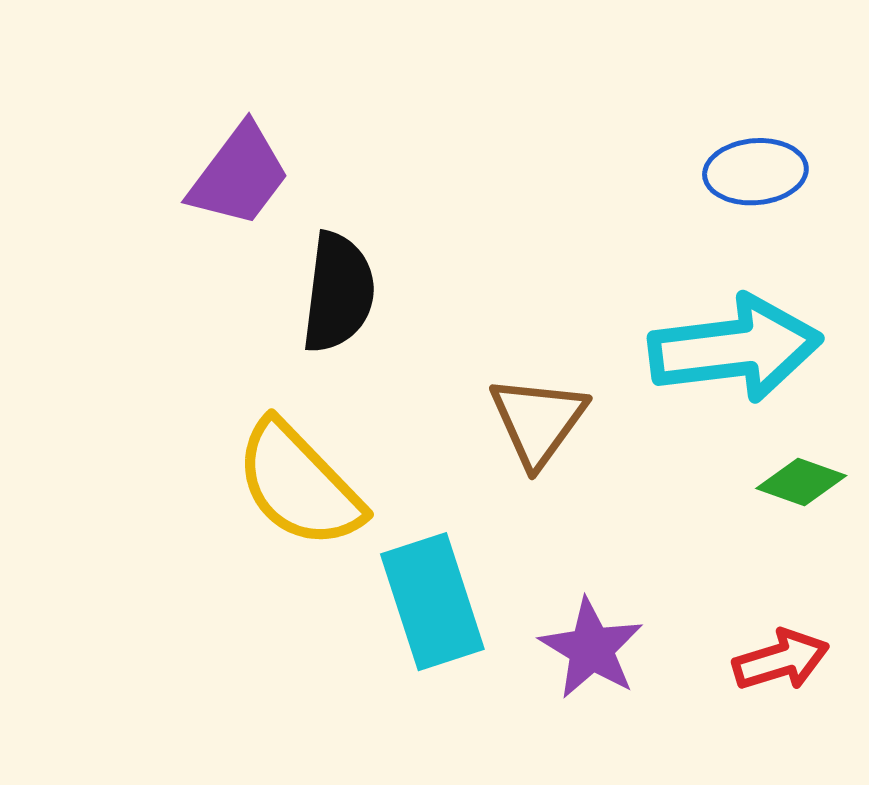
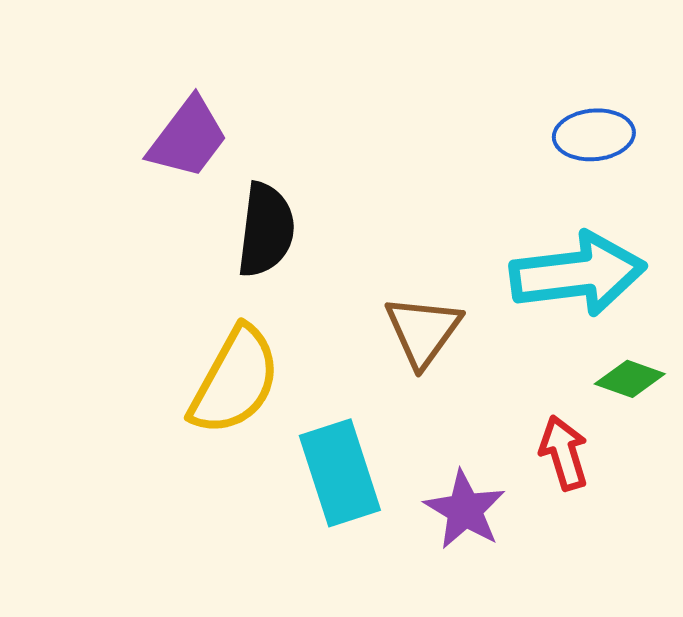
yellow semicircle: (299, 485) -> (235, 381), turned -107
red arrow: (781, 660) -> (564, 453), moved, turned -90

